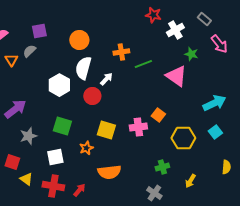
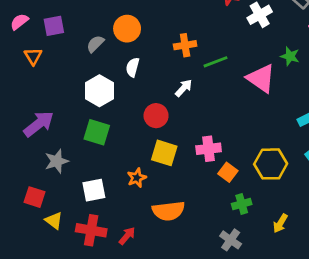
purple square: (39, 31) -> (54, 26), moved
gray semicircle: (29, 51) -> (95, 44), moved
green star: (191, 54) -> (290, 56), moved
white semicircle: (83, 68) -> (133, 67), size x0.6
white arrow: (106, 79) -> (184, 88), moved
red circle: (92, 96) -> (156, 116), moved
orange square: (158, 115) -> (228, 172), moved
green square: (62, 126) -> (97, 132), moved

